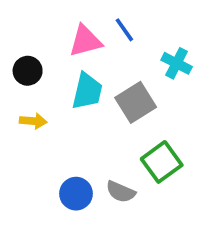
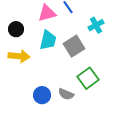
cyan cross: (177, 63) -> (96, 25), turned 35
yellow arrow: (33, 121) -> (19, 56), size x1.5

